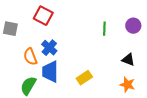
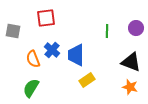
red square: (43, 16) -> (46, 18), turned -36
black triangle: (128, 60) -> (131, 62), size x1.5
blue trapezoid: (50, 72) -> (76, 55), moved

